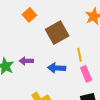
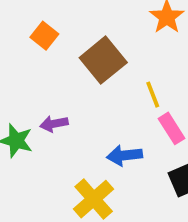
blue arrow: (57, 68) -> (125, 155), moved

